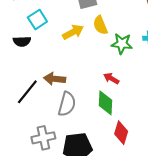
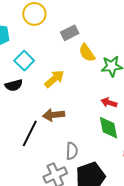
yellow arrow: (73, 32) -> (54, 79), moved
gray semicircle: (67, 104) -> (72, 151), moved, size x0.7

